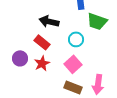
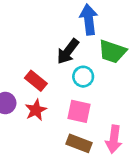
black arrow: (49, 21) -> (68, 52), moved, turned -66
pink square: (73, 64) -> (79, 111), turned -36

